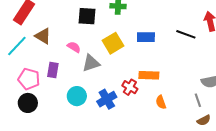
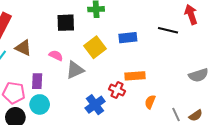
cyan circle: (77, 96) -> (40, 104), moved
gray line: (198, 100) -> (176, 114), moved
orange semicircle: (161, 102) -> (150, 102), turned 48

